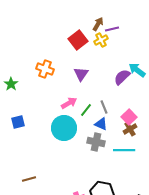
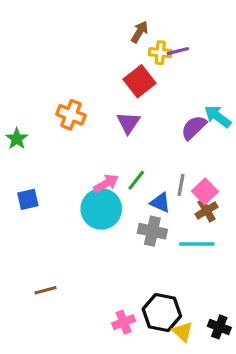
brown arrow: (98, 24) -> (140, 32), moved
red square: (78, 40) -> (140, 81), moved
yellow cross: (101, 40) -> (160, 53), moved, turned 32
pink arrow: (69, 103) -> (106, 183), moved
gray line: (104, 107) -> (181, 185), moved, turned 32

